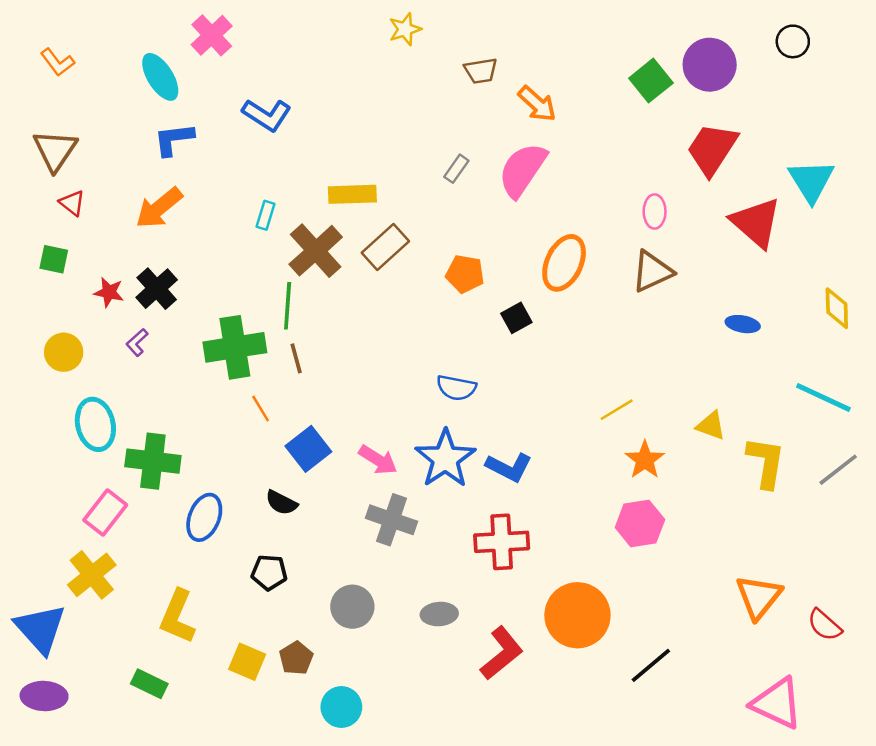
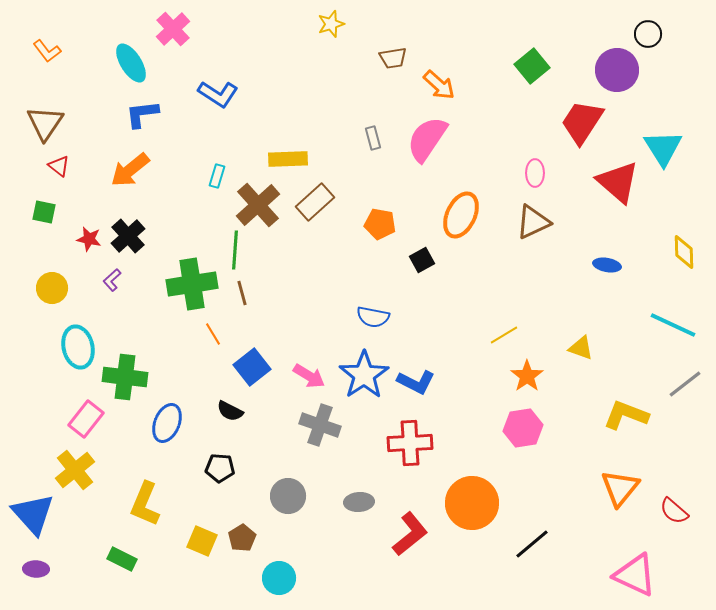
purple circle: (710, 65) -> (617, 70), moved
gray rectangle: (456, 169) -> (373, 138), turned -50
yellow L-shape: (766, 462) -> (626, 415), moved, turned -78
purple ellipse: (44, 696) -> (36, 569), size x0.7

